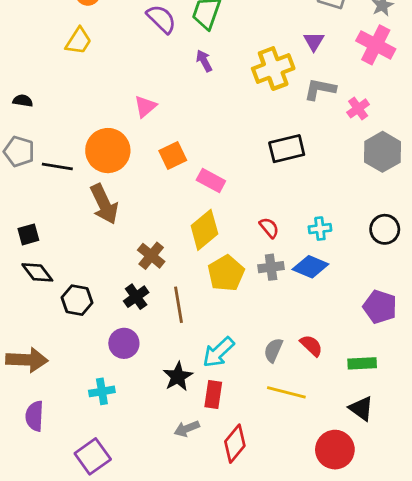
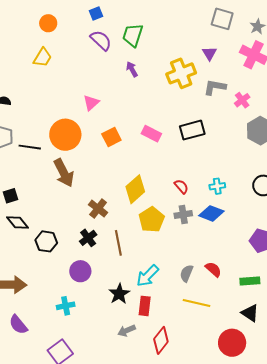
pink rectangle: (211, 180) -> (151, 134), moved
purple semicircle: (35, 416) -> (18, 325), turned -40

